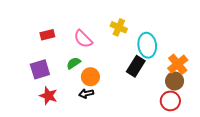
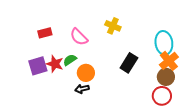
cyan ellipse: (147, 45) -> (164, 43), moved
red star: (48, 96) -> (55, 64), moved

